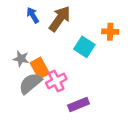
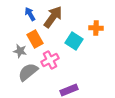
orange rectangle: (40, 68) -> (35, 39), moved
pink cross: (56, 81) -> (50, 60), moved

